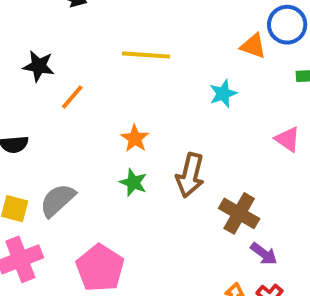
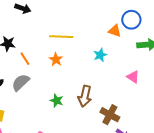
orange line: (72, 97) -> (25, 59), turned -72
orange star: (135, 138) -> (56, 59), moved
gray semicircle: (57, 200) -> (21, 82), moved

